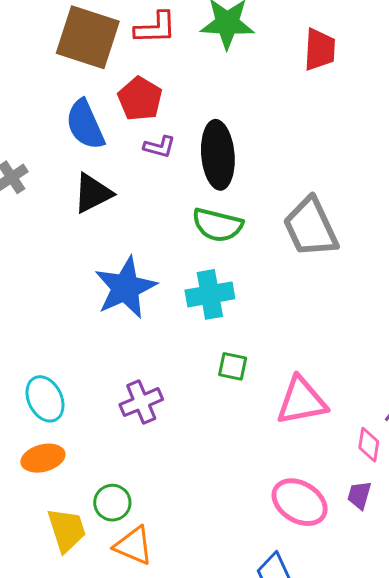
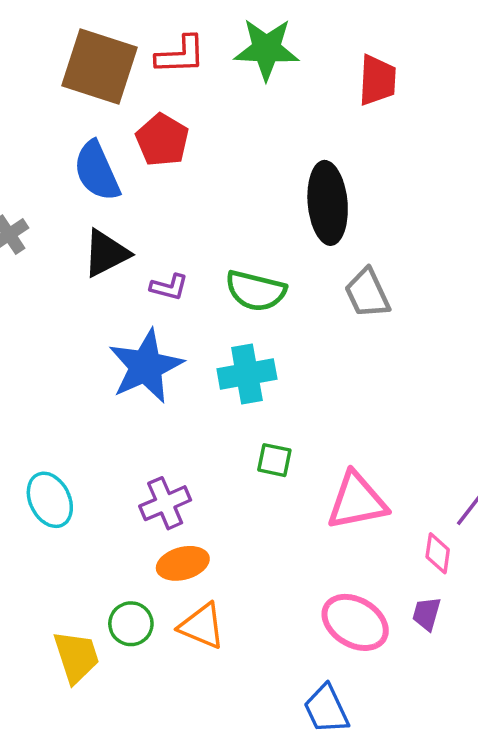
purple L-shape: (159, 147) -> (169, 287), moved
black ellipse: (218, 155) -> (328, 203), moved
gray trapezoid: (311, 227) -> (367, 293), size x0.7
orange ellipse: (43, 458) -> (183, 563), moved
orange triangle: (134, 546) -> (202, 626), moved

